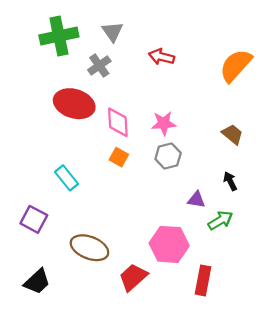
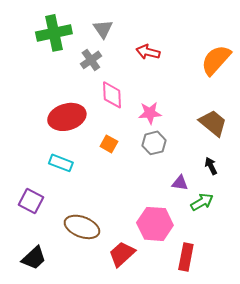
red ellipse: (74, 104) -> (67, 117), moved, turned -33
pink diamond: (118, 122) -> (112, 95), moved
brown trapezoid: (232, 134) -> (213, 123), size x1.4
cyan rectangle: (67, 178) -> (61, 163), turned -30

